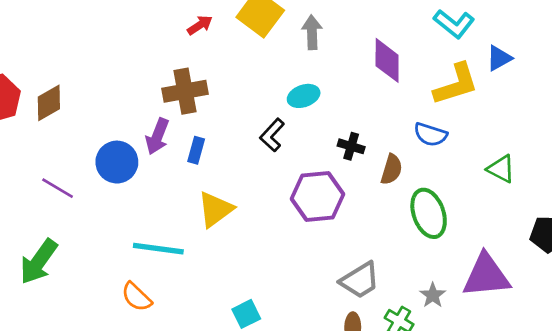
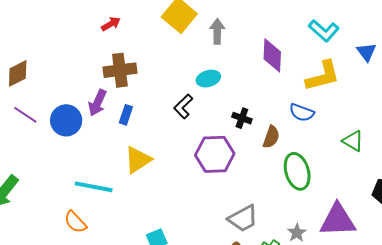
red arrow: (200, 25) -> (111, 24), moved
blue triangle: (499, 58) -> (366, 52), moved, turned -40
purple line: (58, 188) -> (25, 115), moved

